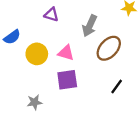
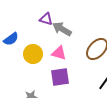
gray arrow: (90, 26) -> (62, 29), moved, turned 96

